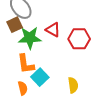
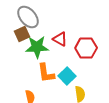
orange L-shape: (26, 64) -> (46, 73), moved
cyan square: (40, 77) -> (67, 76), moved

